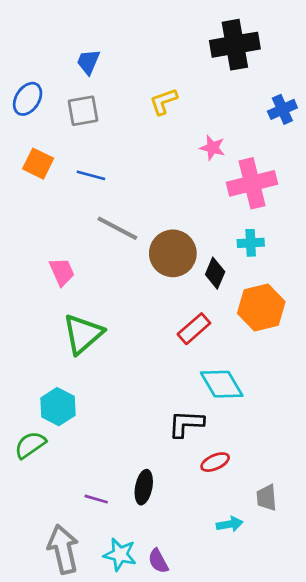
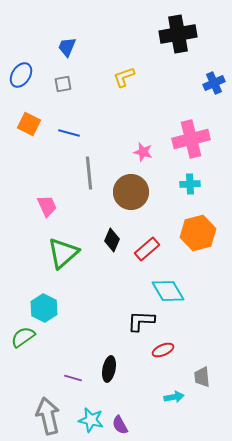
gray square: (83, 111) -> (63, 84), size x0.7
pink star: (212, 148) -> (143, 152), moved
gray line: (117, 228) -> (89, 173), turned 56
black diamond: (215, 273) -> (112, 240), moved

